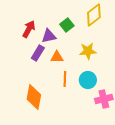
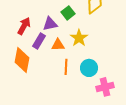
red arrow: (29, 29) -> (24, 26), moved
yellow star: (88, 51) -> (79, 38), moved, turned -30
orange diamond: (34, 97) -> (22, 60), moved

